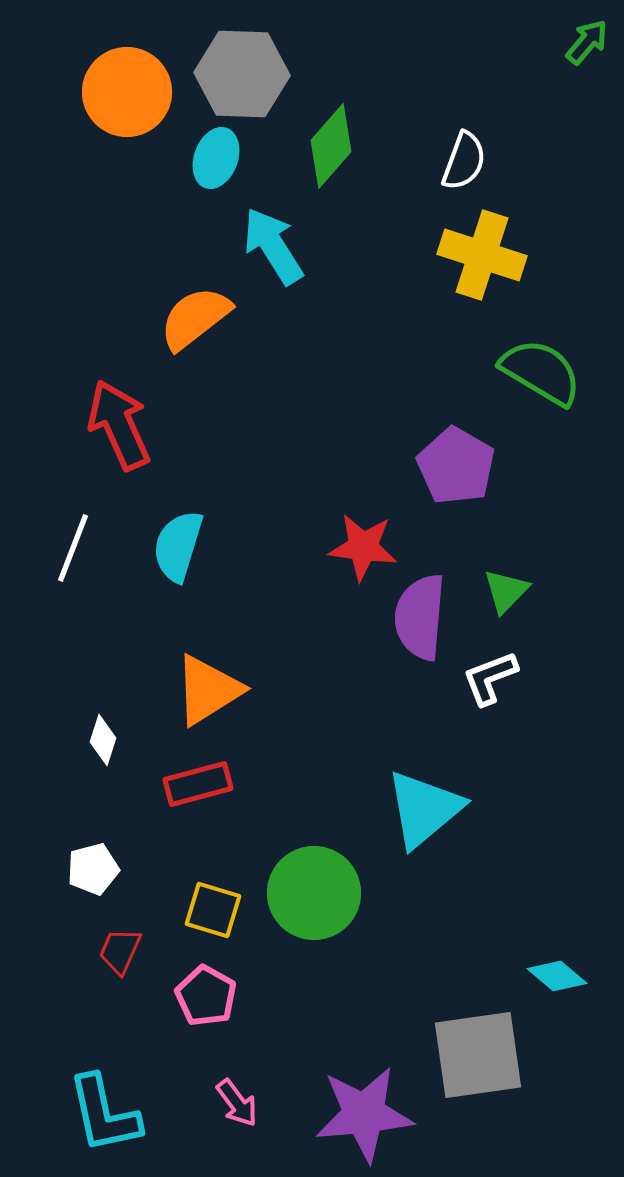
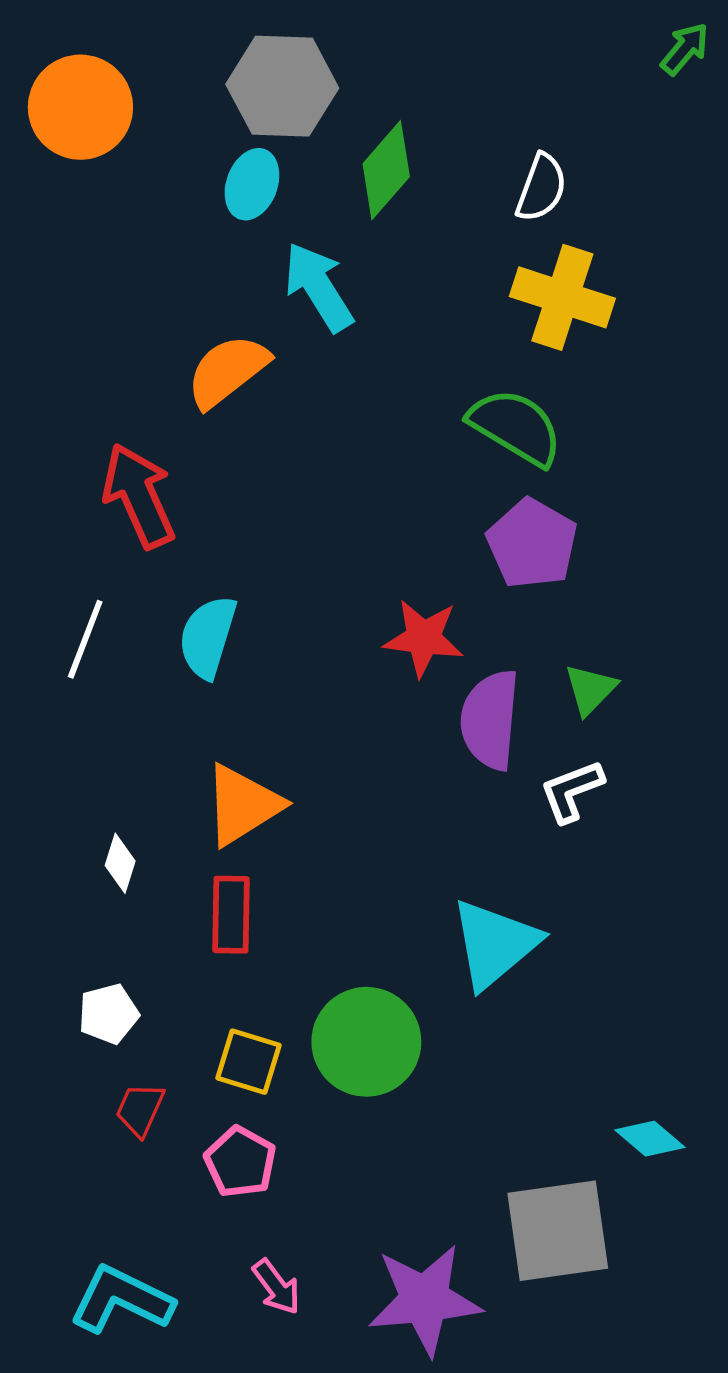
orange circle: (127, 92) -> (80, 107), moved
green semicircle: (541, 372) -> (516, 427), moved
red rectangle: (198, 784) -> (231, 915), turned -74
cyan L-shape: (104, 1114) -> (121, 1300), turned 128

